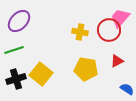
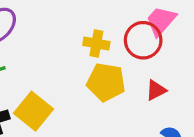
yellow pentagon: (86, 69) -> (106, 82), moved

